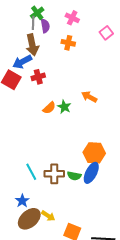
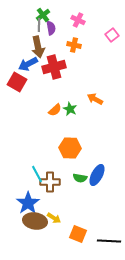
red cross: (38, 77) -> (54, 67), moved, size x1.6
orange hexagon: (94, 153) -> (70, 148), moved
brown cross: (54, 174) -> (50, 182), moved
blue star: (22, 201) -> (28, 203), size x1.6
brown ellipse: (29, 219) -> (35, 221), turned 50

